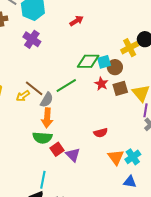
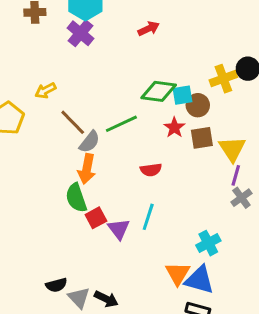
purple cross: (32, 39) -> (80, 33), moved
yellow arrow: (23, 96) -> (46, 91), moved
red semicircle: (101, 133) -> (151, 170), moved
green semicircle: (42, 138) -> (76, 198), turned 60
orange triangle: (116, 157) -> (178, 273), moved
cyan line: (43, 180) -> (148, 217), moved
blue triangle: (130, 182) -> (199, 280), size x1.5

